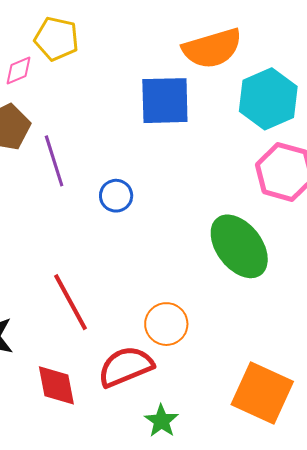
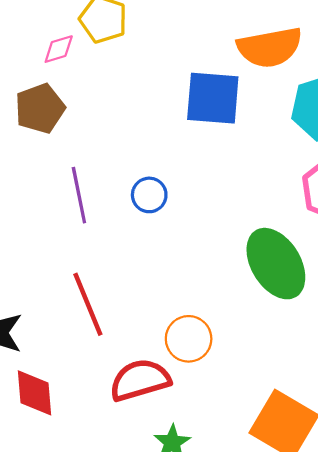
purple line: (54, 161) -> (79, 195), moved
red diamond: (56, 385) -> (35, 393), moved

